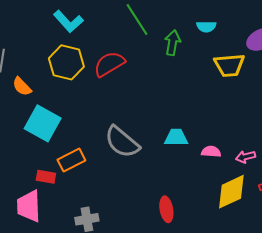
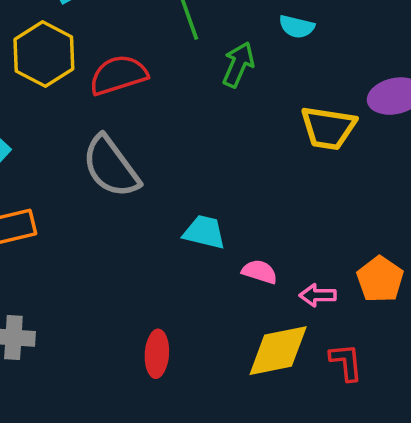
cyan semicircle: (206, 27) -> (297, 27), moved
gray semicircle: (122, 142) -> (111, 167), moved

